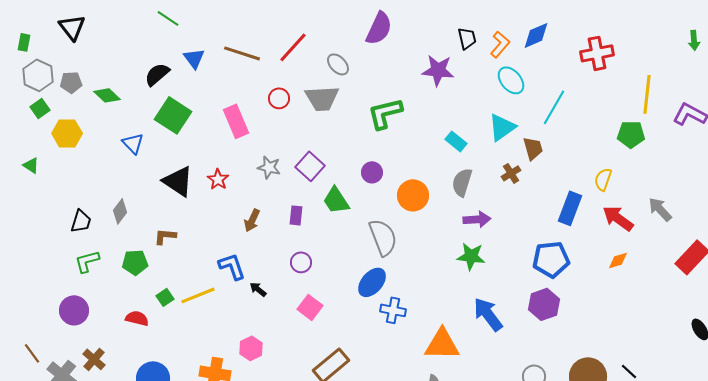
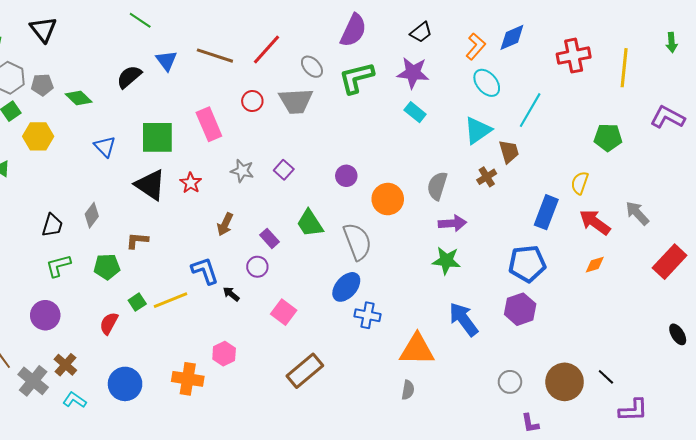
black trapezoid: (467, 38) -> (421, 32), moved, turned 65
yellow line: (647, 94) -> (624, 68), moved
green L-shape: (385, 113) -> (356, 78), moved
green square: (173, 115) -> (157, 137), moved, turned -33
cyan rectangle: (456, 141) -> (415, 112), moved
purple square: (310, 166) -> (284, 170), size x0.7
green trapezoid: (336, 200) -> (310, 223), moved
purple rectangle: (296, 215) -> (270, 238), moved, turned -48
purple circle: (301, 262) -> (257, 267), moved
red semicircle: (137, 318) -> (109, 323), turned -75

